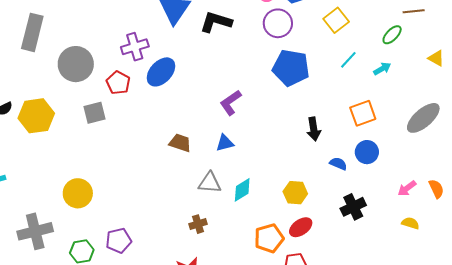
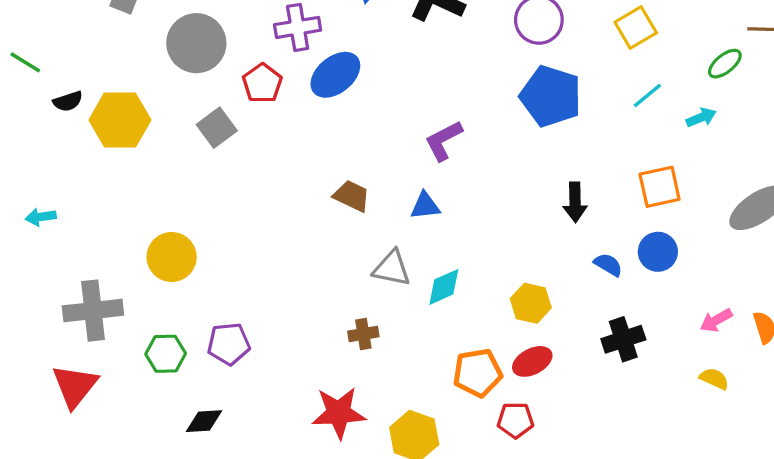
gray square: (95, 113) -> (217, 128), turned -30

